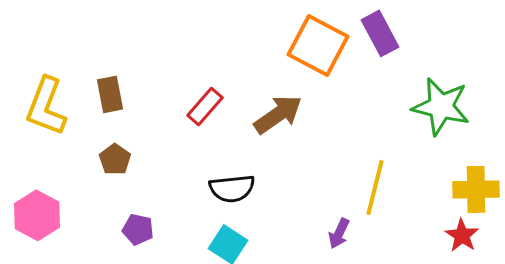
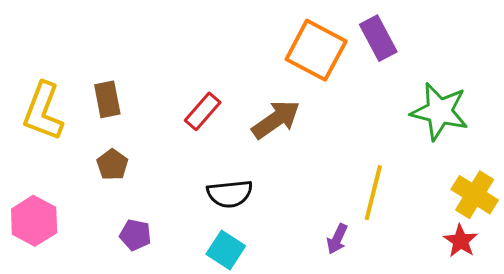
yellow cross: (476, 189) -> (475, 195), turned 33

